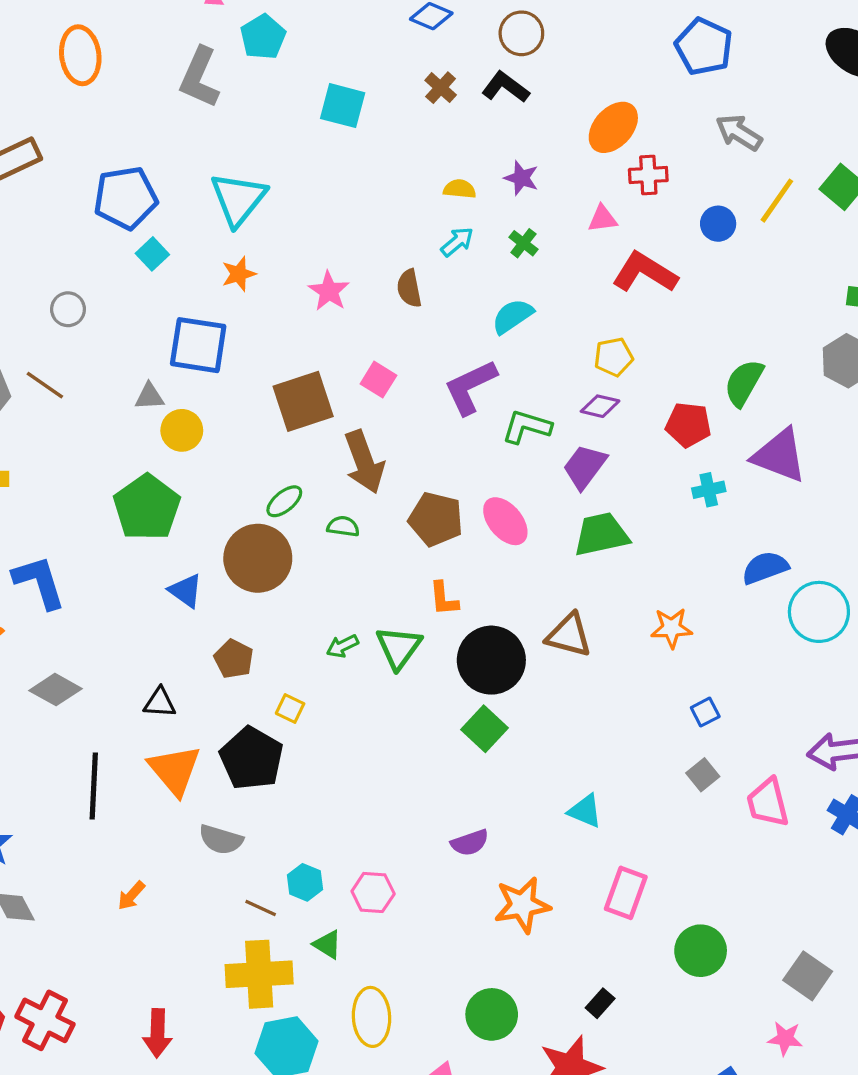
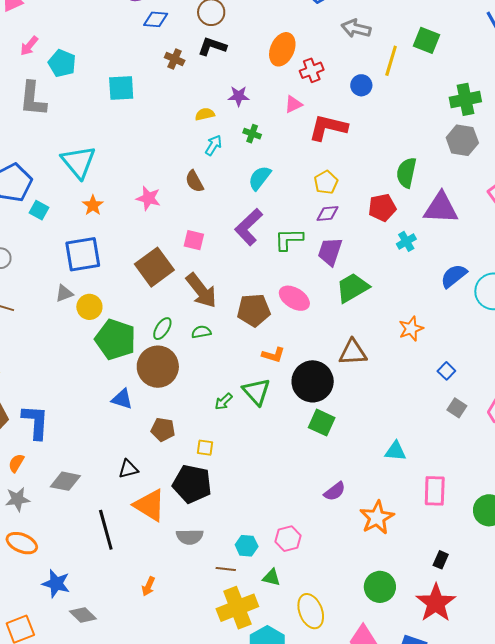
green pentagon: (147, 507) -> (115, 339), moved
blue L-shape: (39, 582) -> (35, 422), turned 39
orange L-shape: (444, 599) -> (273, 355), turned -50

